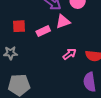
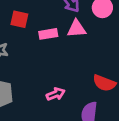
pink arrow: (70, 54) -> (56, 94), moved

